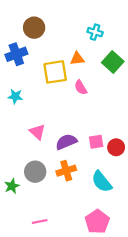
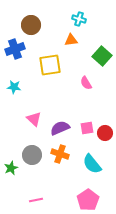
cyan cross: (95, 32) -> (79, 19), moved
orange triangle: (77, 59) -> (71, 40), moved
pink semicircle: (81, 87) -> (86, 83), moved
orange cross: (66, 171) -> (60, 154), turned 36

